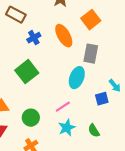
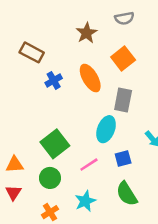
green square: (27, 72) -> (55, 144), moved
blue square: (102, 99) -> (123, 158), moved
cyan star: (67, 128) -> (85, 201), moved
green semicircle: (94, 131) -> (127, 194), size x1.5

